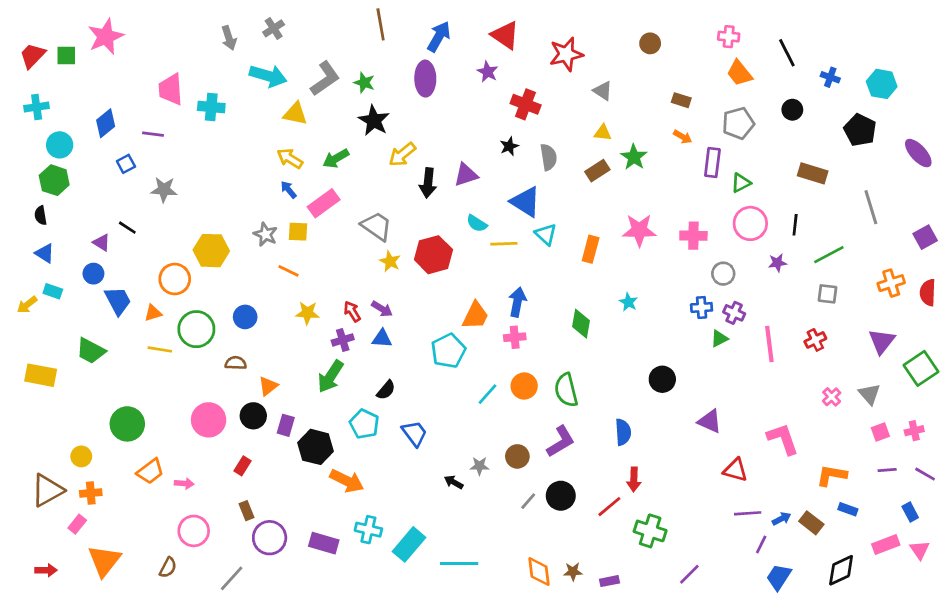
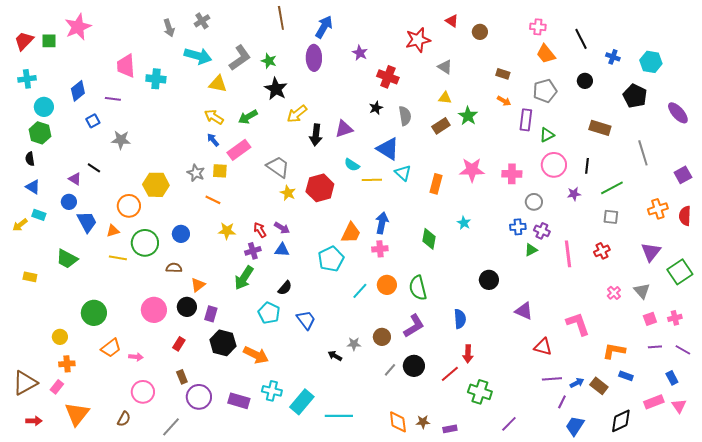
red triangle: (505, 35) -> (452, 21), moved, size x0.6
yellow rectangle: (41, 375) -> (30, 277), size x0.6
black hexagon: (316, 447) -> (223, 343), moved
brown triangle: (47, 490) -> (25, 383), moved

